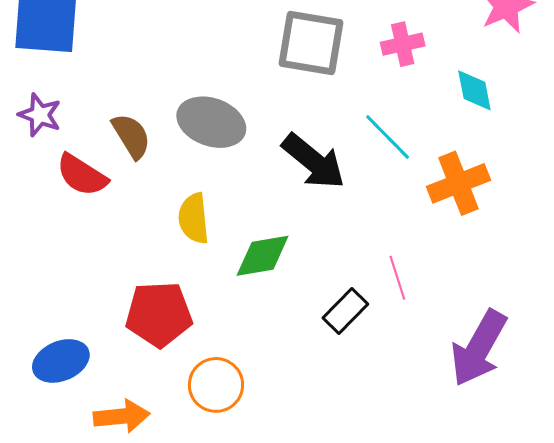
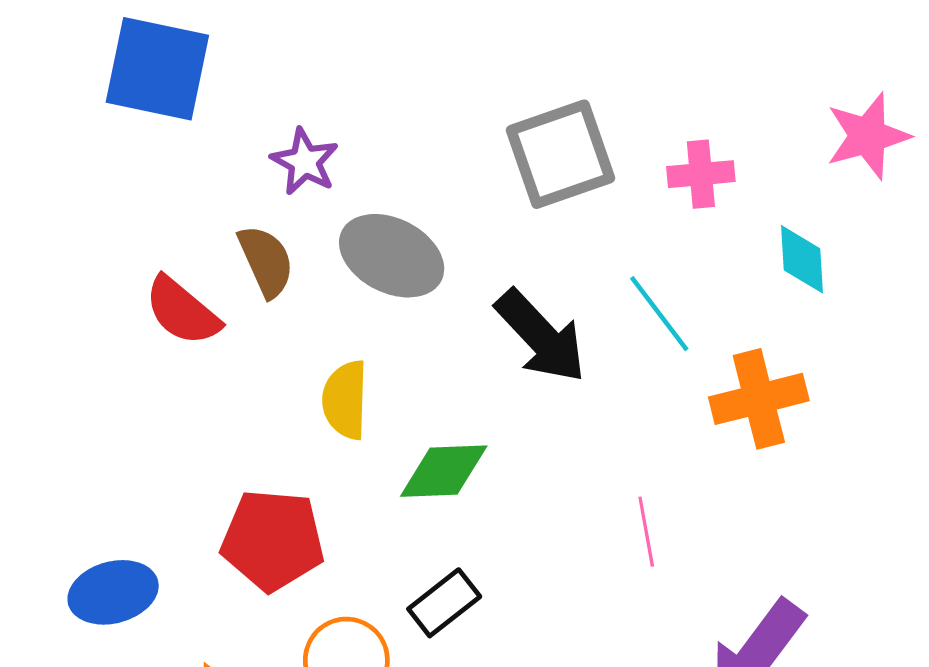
gray square: (311, 43) -> (560, 154), turned -36
purple star: (40, 115) -> (305, 162), moved
black rectangle: (345, 311) -> (444, 603), moved

